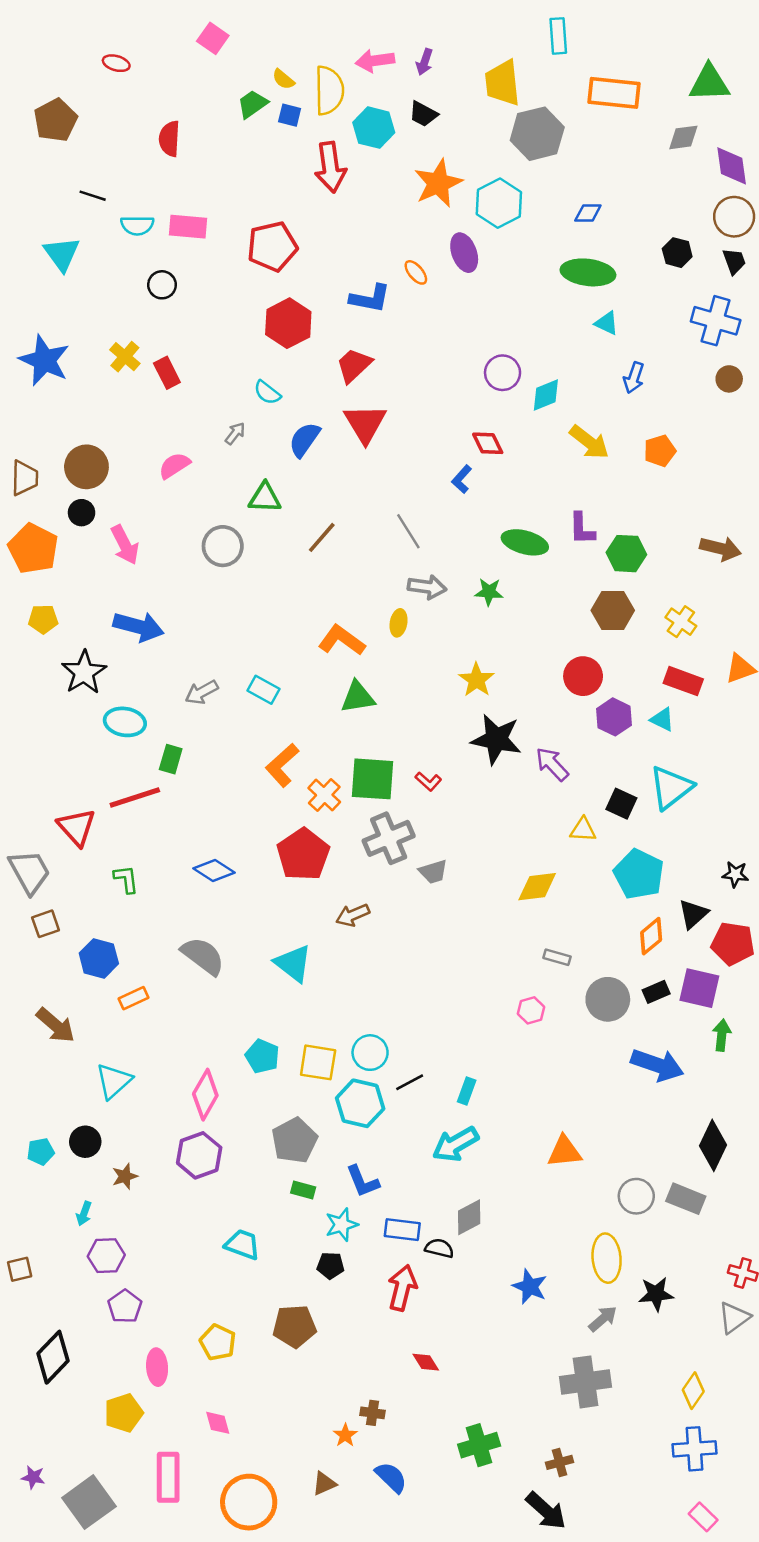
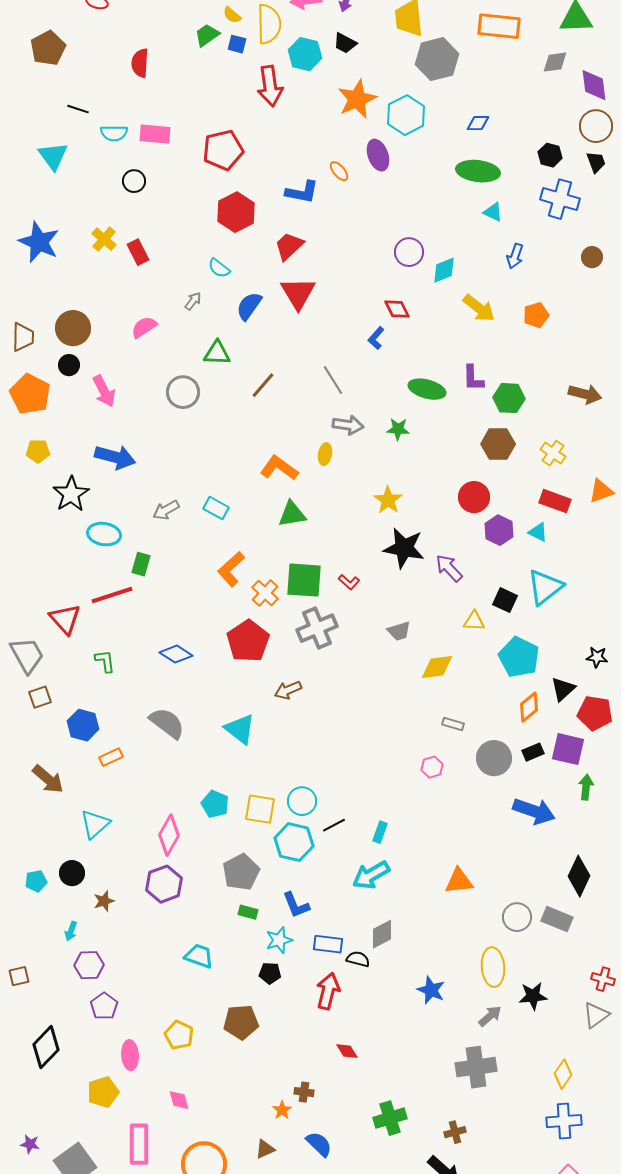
blue cross: (716, 321) -> (560, 199), moved
gray trapezoid: (433, 872) -> (399, 631), moved

